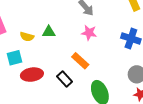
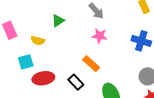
green triangle: (49, 32) -> (58, 21), moved, turned -32

